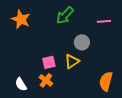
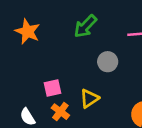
yellow triangle: (72, 61) -> (89, 98), moved
pink square: (49, 62) -> (53, 88), moved

